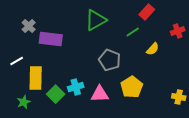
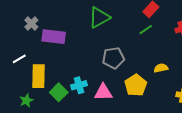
green line: (133, 32) -> (146, 30), moved
yellow semicircle: (153, 49) -> (161, 68), moved, turned -144
gray pentagon: (110, 60) -> (113, 58), turned -30

